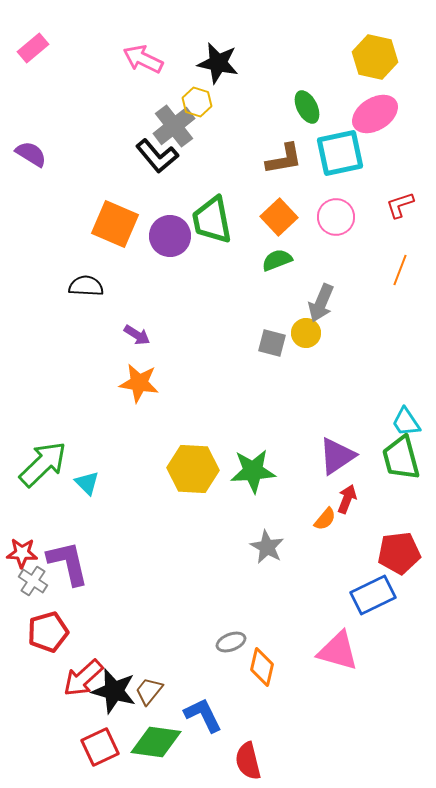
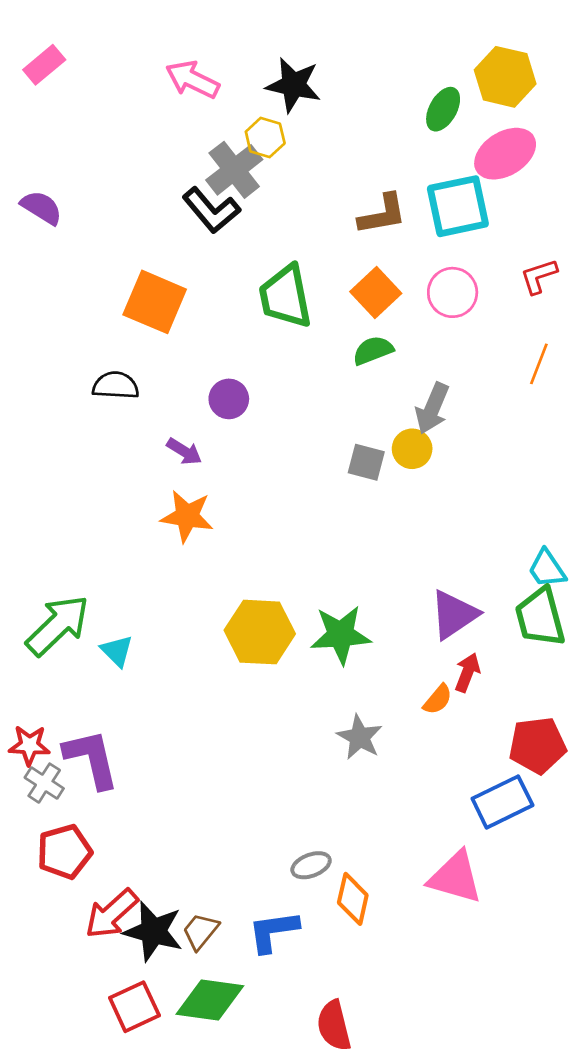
green ellipse: (307, 107) -> (443, 109), moved, turned 56
purple circle: (170, 236) -> (229, 399), moved, size x0.7
blue L-shape: (203, 715) -> (273, 931), moved, turned -72

